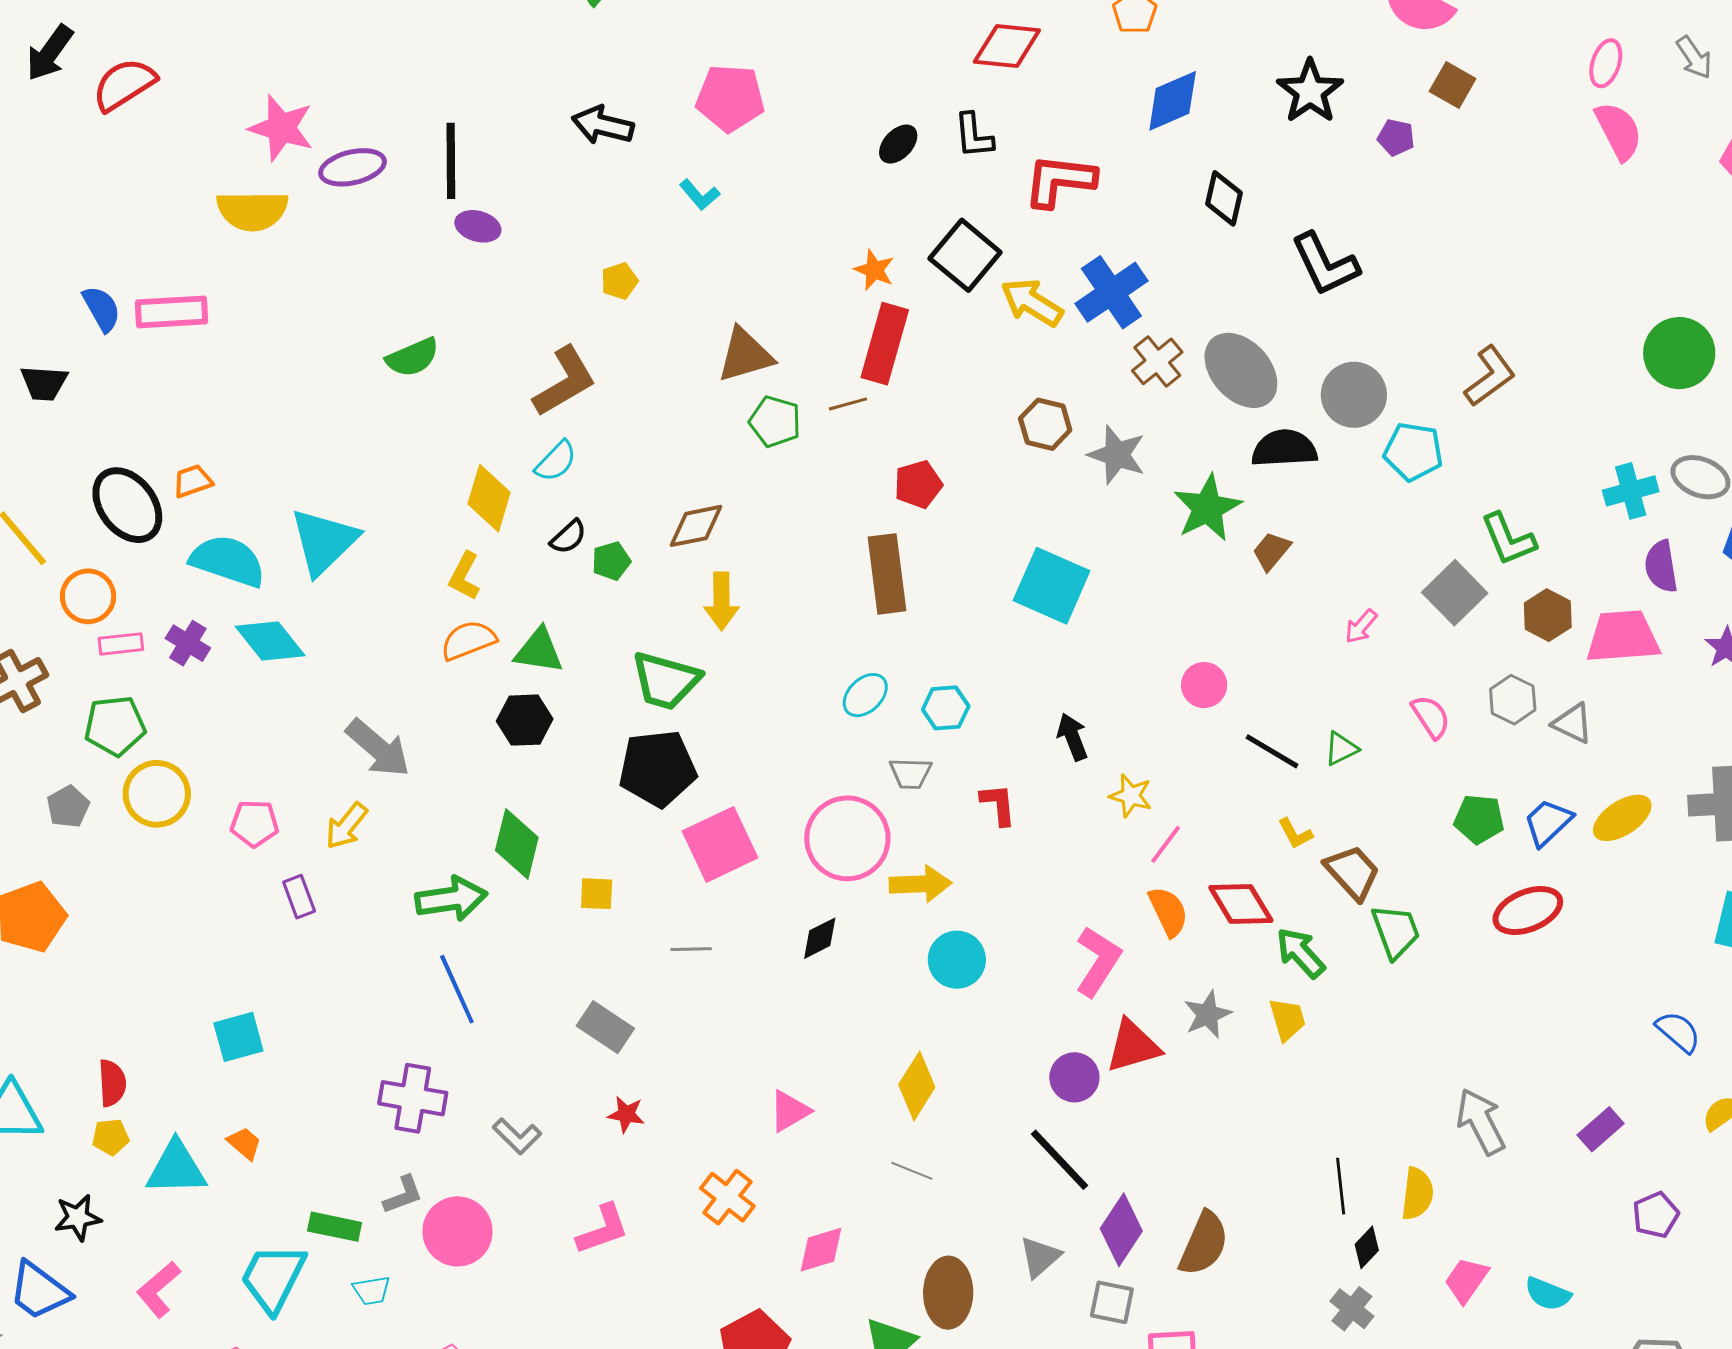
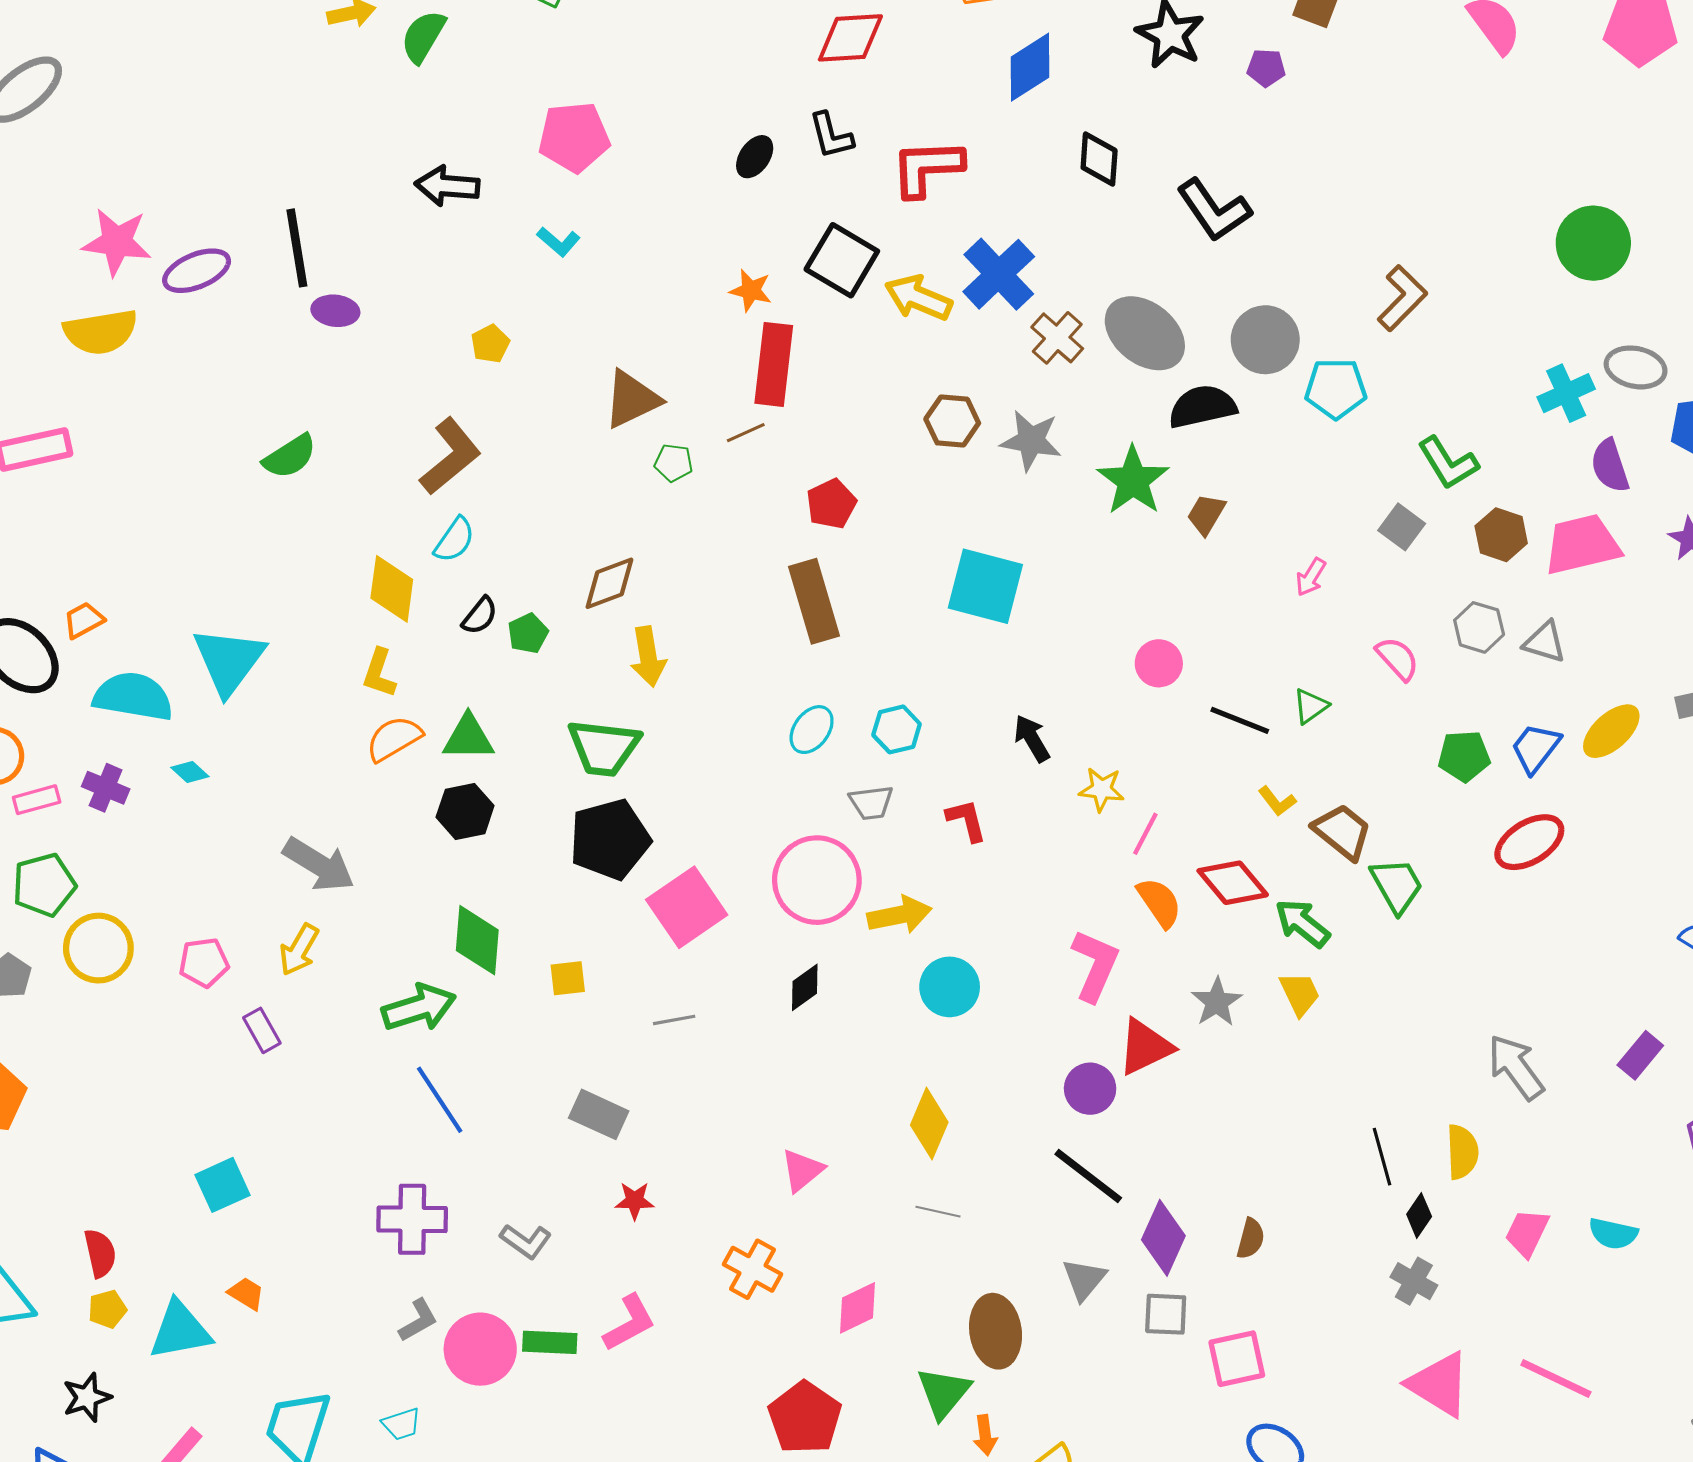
green pentagon: (775, 422) -> (674, 463), size x0.7
gray square: (1455, 593) -> (1402, 527), size x0.7
cyan diamond: (270, 641) -> (190, 772), size x0.5
green rectangle: (335, 1227) -> (550, 1342), moved
brown semicircle: (1204, 1244) -> (1251, 1239), size x0.6

